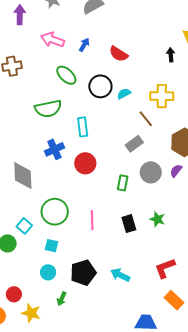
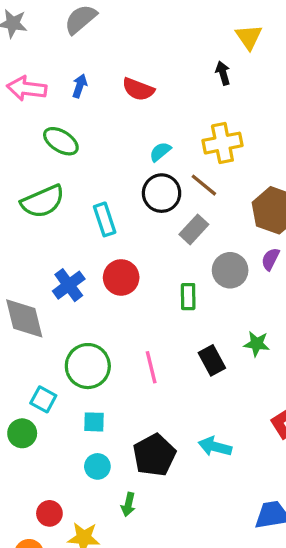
black circle: (100, 86) -> (162, 193), moved
blue cross: (54, 149) -> (69, 285), moved

